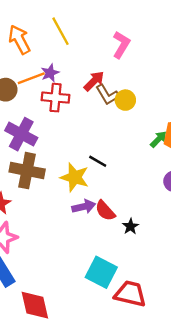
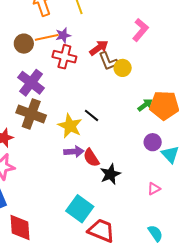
pink L-shape: (121, 45) -> (140, 30), moved
black star: (130, 226) -> (110, 174), size x1.5

